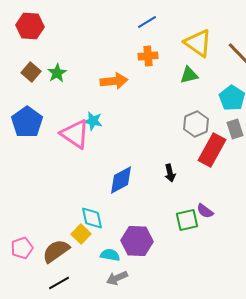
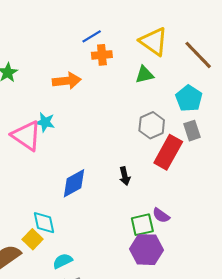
blue line: (147, 22) -> (92, 36), moved
purple hexagon: (137, 241) -> (146, 250), moved
cyan semicircle: (110, 255) -> (63, 261), turned -36

